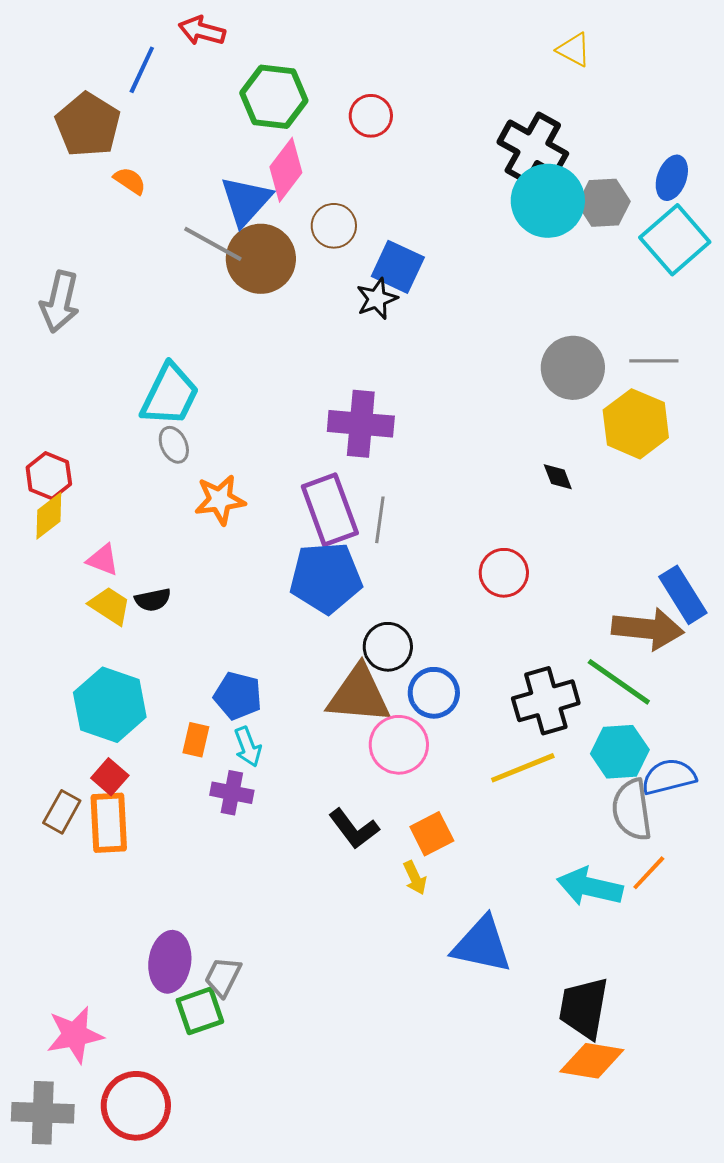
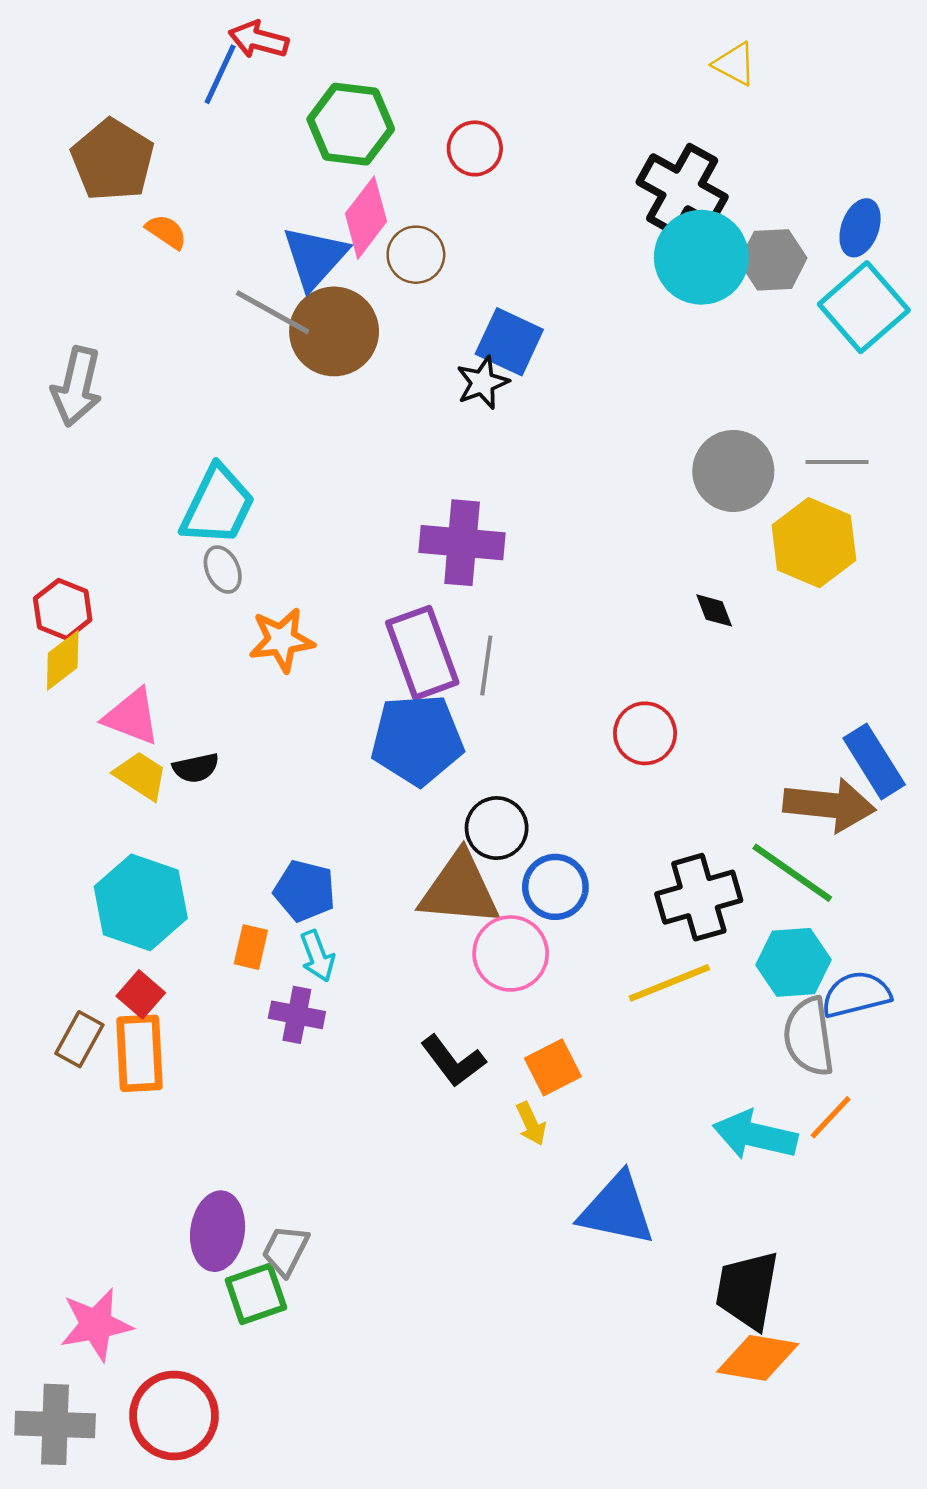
blue line: (142, 70) -> (220, 74), moved
brown circle: (334, 226) -> (416, 255), moved
pink triangle: (103, 560) -> (132, 717), size x1.4

